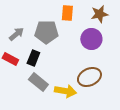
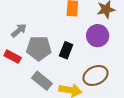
gray pentagon: (46, 32) -> (39, 48), moved
black rectangle: (33, 58) -> (66, 50), moved

